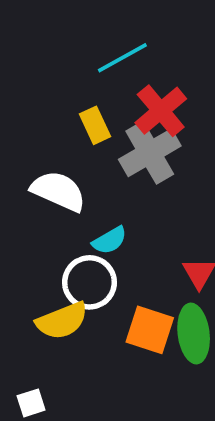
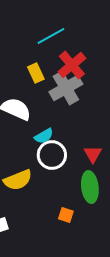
white circle: (89, 282) -> (52, 155), moved
orange square: (150, 330) -> (66, 215), moved, size x0.6

